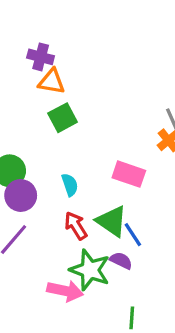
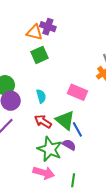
purple cross: (41, 57) -> (48, 27), moved
red arrow: (76, 226) -> (43, 121), turned -30
pink arrow: (65, 291) -> (44, 173), moved

